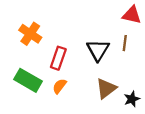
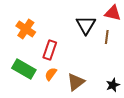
black triangle: (98, 50) -> (86, 25), moved
brown triangle: (106, 88) -> (76, 82), moved

